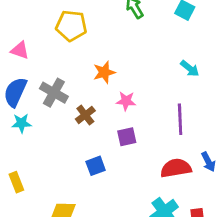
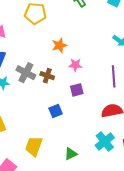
gray cross: (54, 93) -> (26, 73), moved
brown cross: (85, 115) -> (47, 76), turned -32

